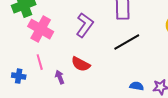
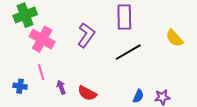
red semicircle: (81, 64) -> (87, 93), moved
blue semicircle: (137, 86) -> (138, 96), turned 104

